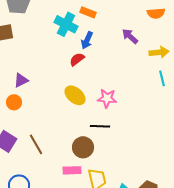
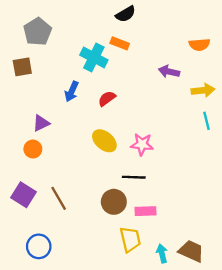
purple arrow: (130, 36) -> (169, 72), turned -30
blue arrow: (87, 40) -> (72, 92), moved
pink rectangle: (72, 170) -> (145, 211), moved

